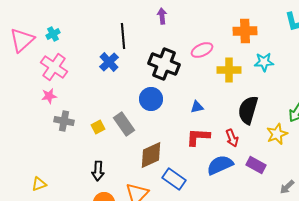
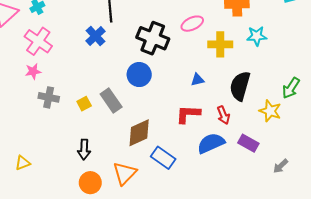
blue triangle: (197, 107) -> (197, 80), moved
yellow star: (277, 134) -> (270, 111), turned -30

